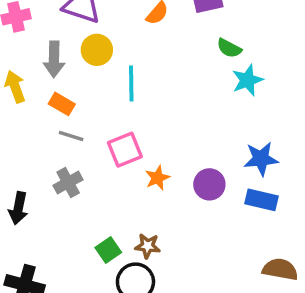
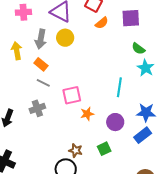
cyan star: (247, 80) -> (146, 68), turned -30
cyan line: (131, 83) -> (119, 87), moved
blue rectangle: (261, 200) -> (143, 135), turned -60
green square: (108, 250) -> (104, 149), moved

